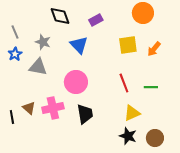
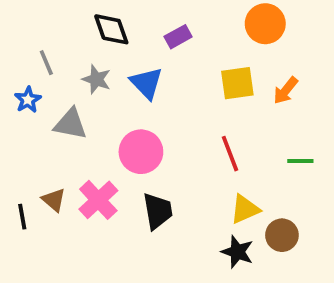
gray line: (15, 32) -> (46, 63), moved
gray star: (43, 42) -> (96, 79), moved
green line: (151, 87) -> (300, 161), moved
pink cross: (53, 108) -> (98, 200), turned -30
brown circle: (155, 138) -> (282, 235), moved

